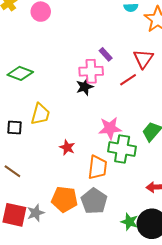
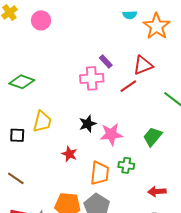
red triangle: (143, 59) -> (143, 65), turned 35
black star: (85, 87) -> (88, 124), moved
green cross: (122, 149) -> (126, 165), moved, size x0.6

